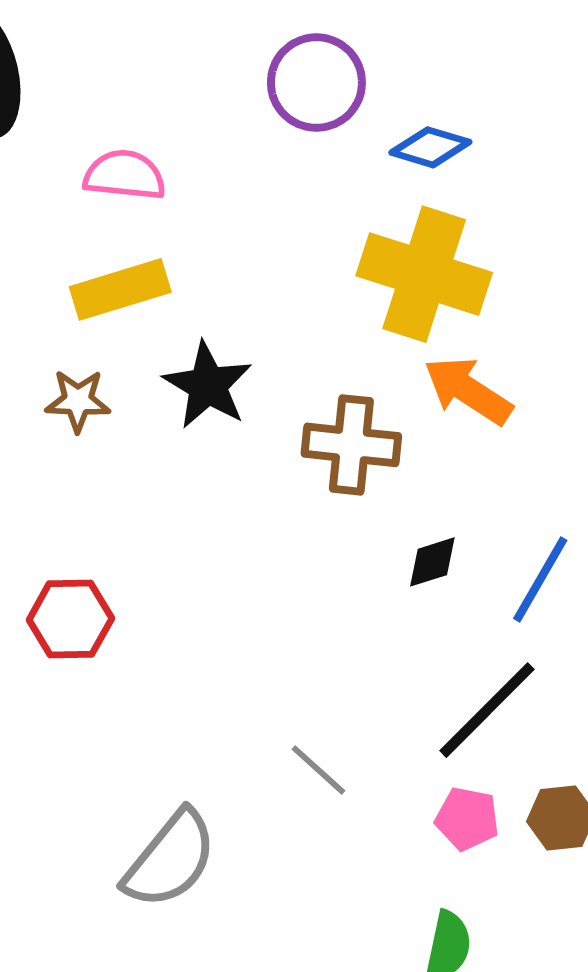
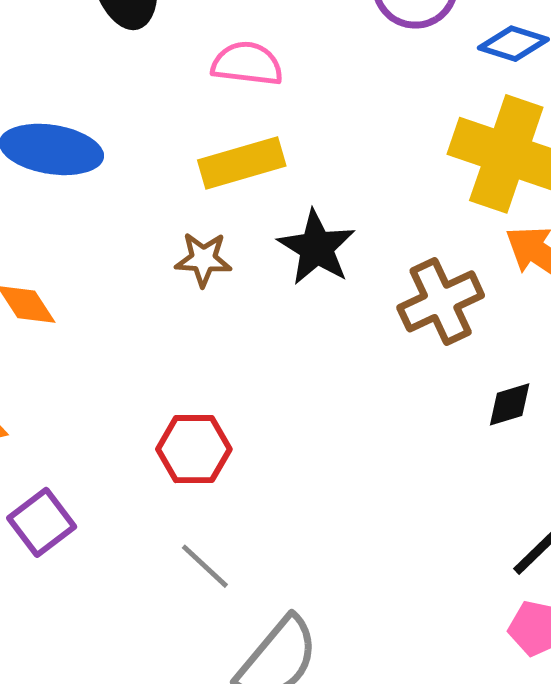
brown cross: (351, 445) -> (441, 301), turned -32
gray line: (318, 770) -> (205, 566), moved

